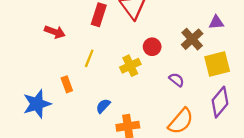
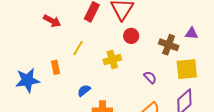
brown cross: (192, 39) -> (169, 45), turned -36
red circle: (152, 47) -> (131, 36), moved

